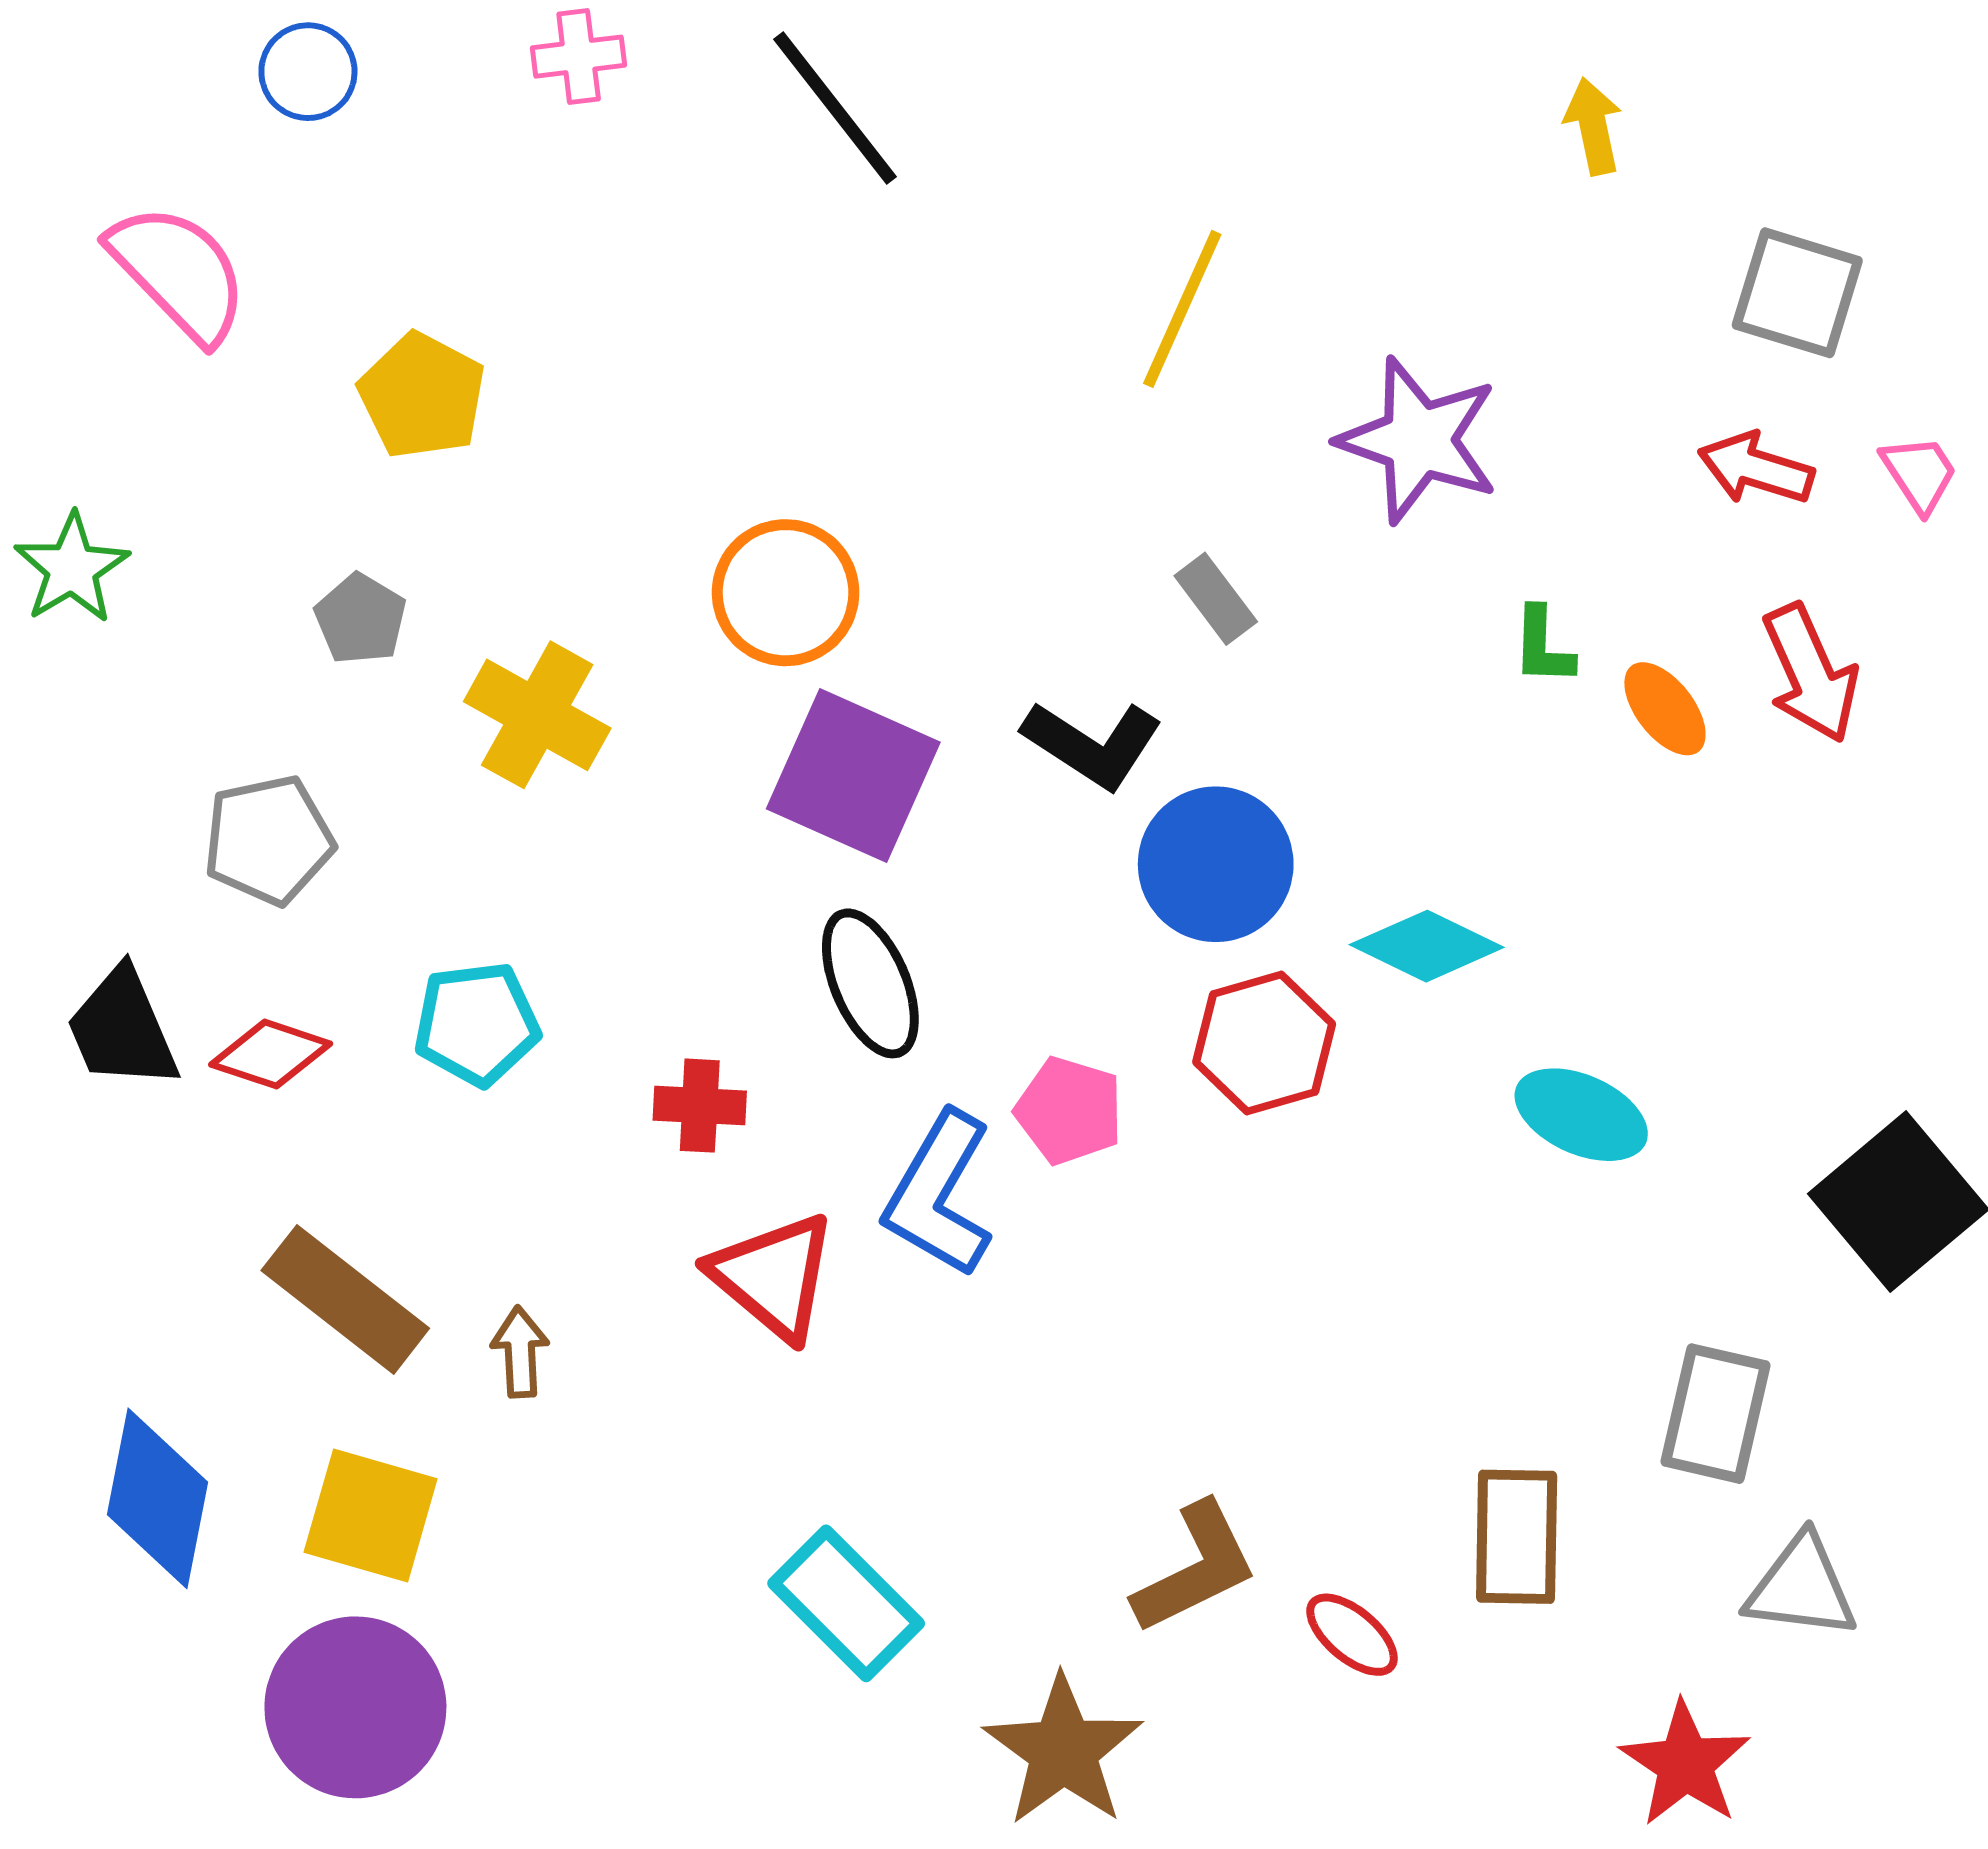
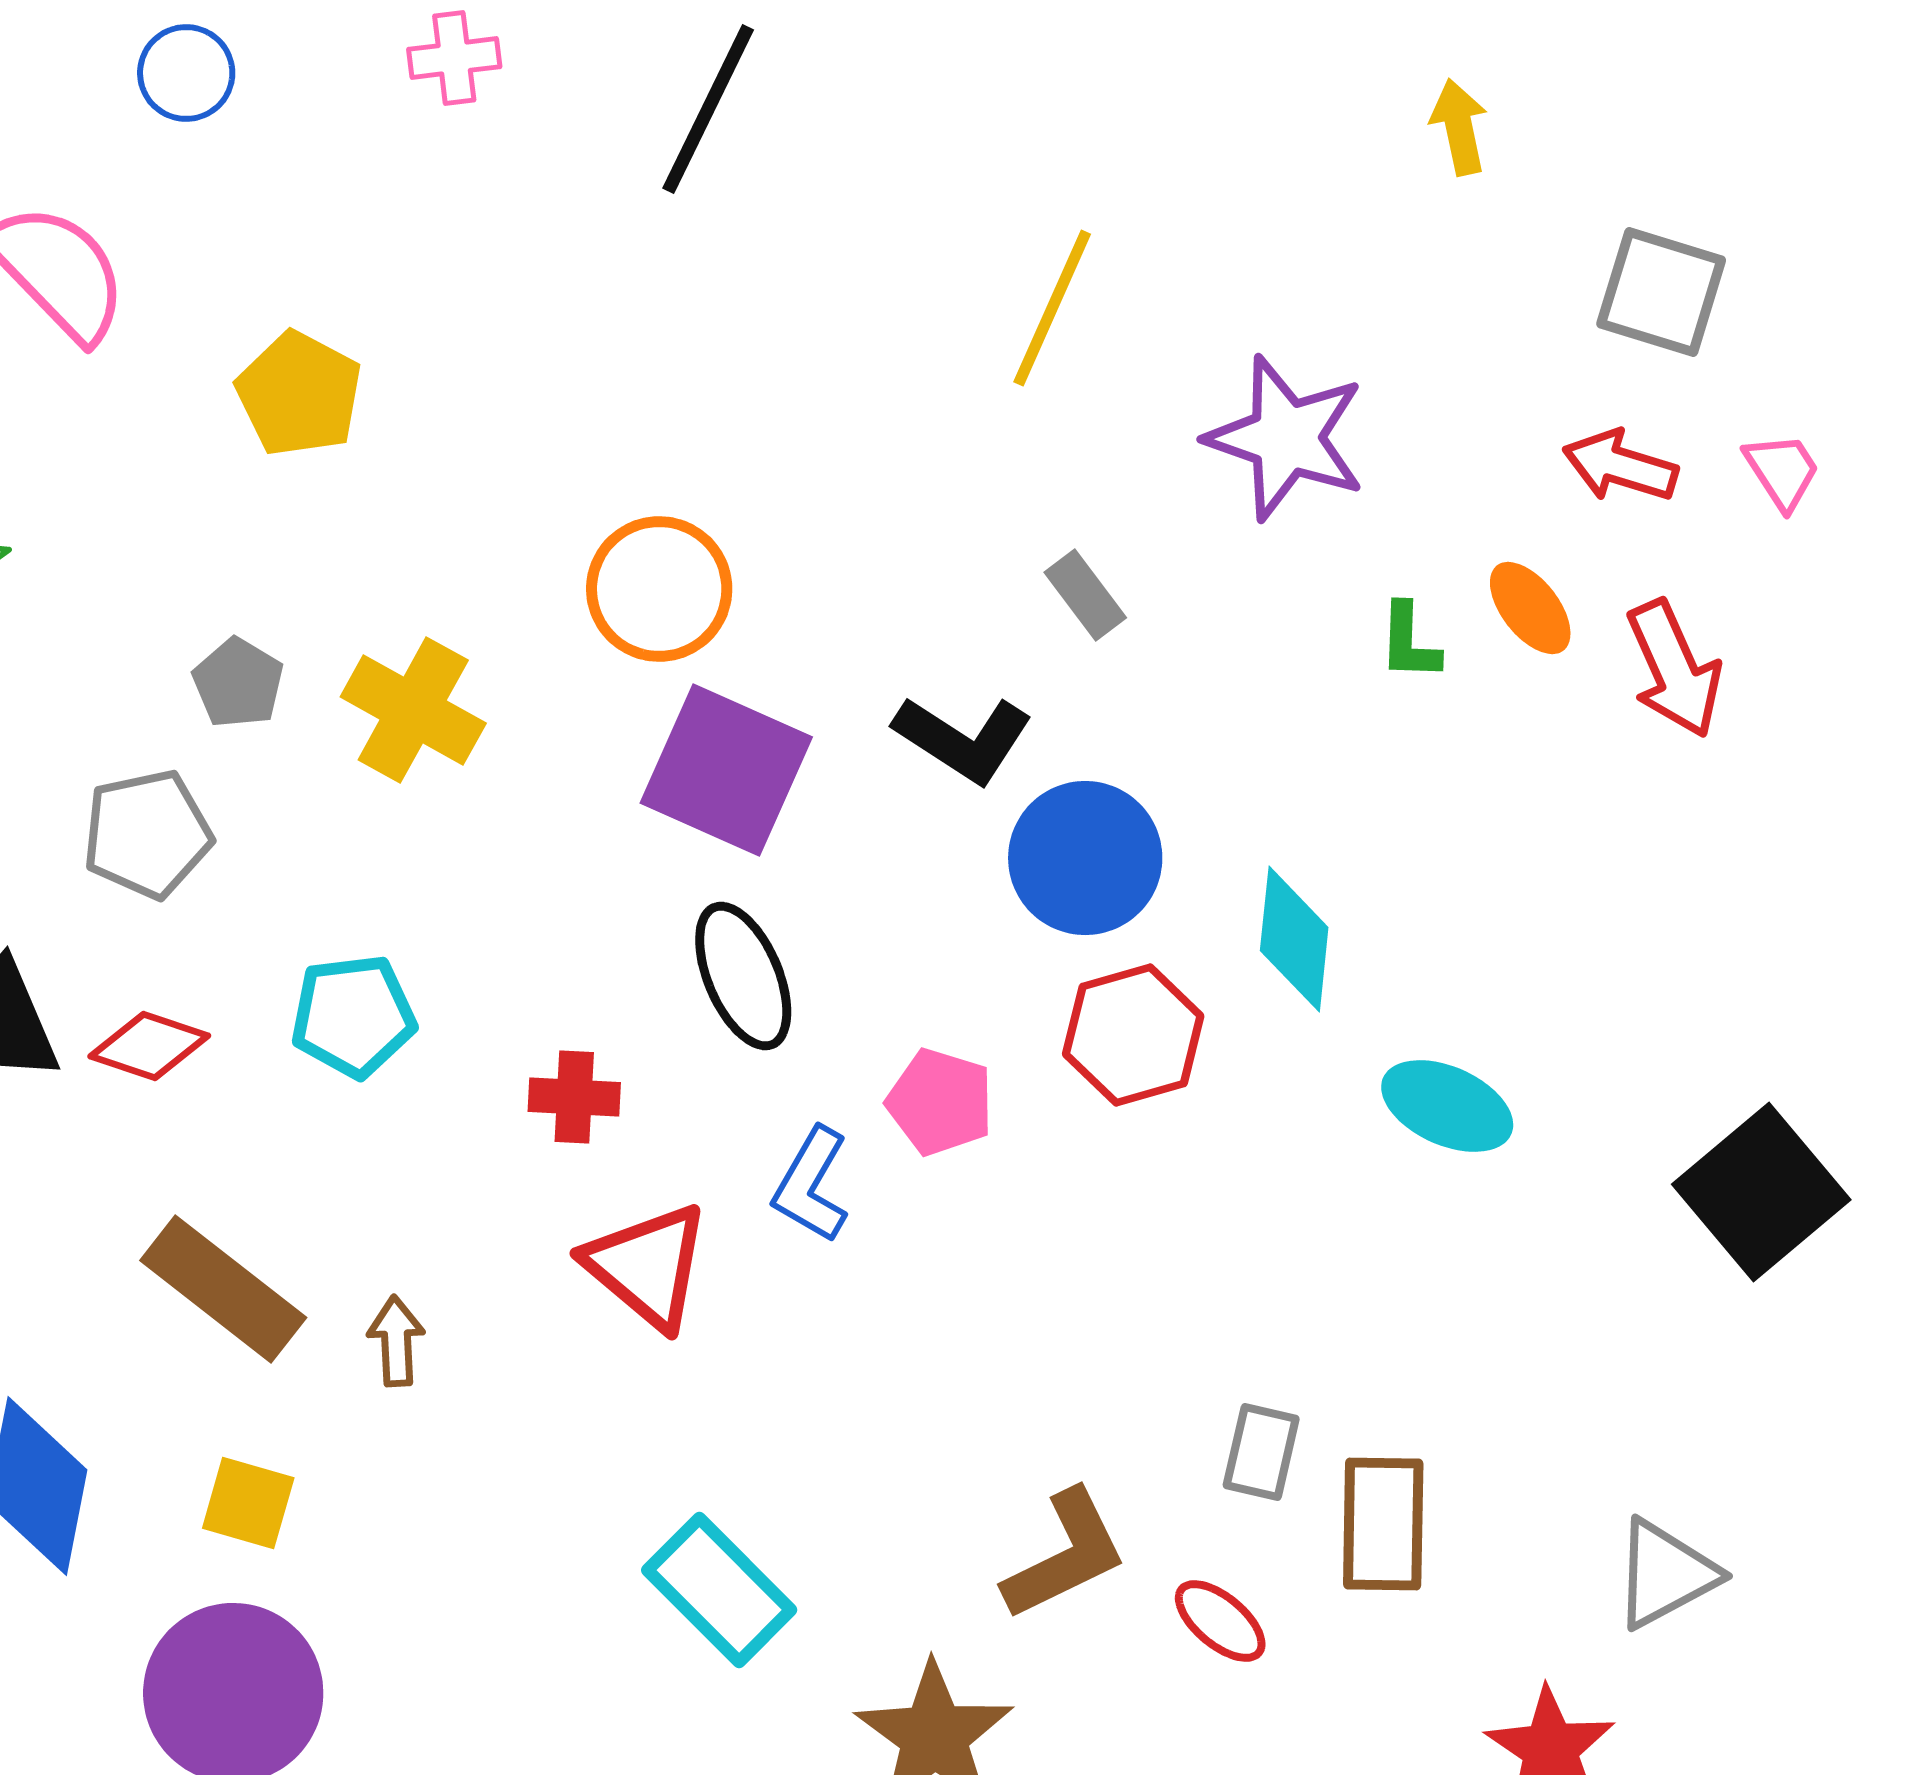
black line: (835, 108) -> (708, 109), turned 64
gray pentagon: (360, 619) -> (238, 683), moved
orange ellipse: (1665, 709) -> (1530, 608), moved
cyan diamond: (1427, 946) -> (1294, 939), turned 70
blue L-shape: (939, 1194) -> (811, 1185), size x0.7
gray rectangle: (1715, 1414) -> (1261, 1452), moved, size x0.7
yellow square: (371, 1516) -> (248, 1503), size x0.7
gray triangle: (1801, 1587) -> (1665, 1574), turned -35

